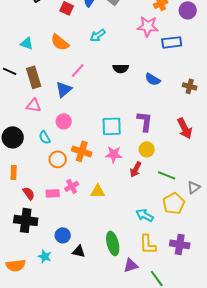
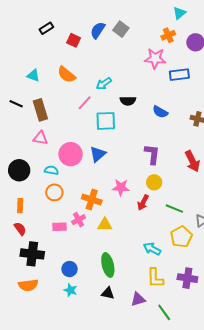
cyan arrow: (98, 35) -> (104, 84), moved
blue triangle: (64, 89) -> (98, 154), moved
pink circle: (64, 121) -> (71, 154), size x1.5
cyan square: (112, 126) -> (106, 121), moved
cyan semicircle: (45, 137) -> (51, 170), turned 128
orange cross: (82, 151) -> (92, 199), moved
orange circle: (58, 159) -> (54, 192), moved
red semicircle: (29, 193) -> (20, 229), moved
green ellipse: (113, 243) -> (108, 265), moved
black triangle: (79, 251) -> (108, 293), moved
cyan star: (45, 256) -> (71, 290), moved
orange semicircle: (16, 265) -> (28, 285), moved

